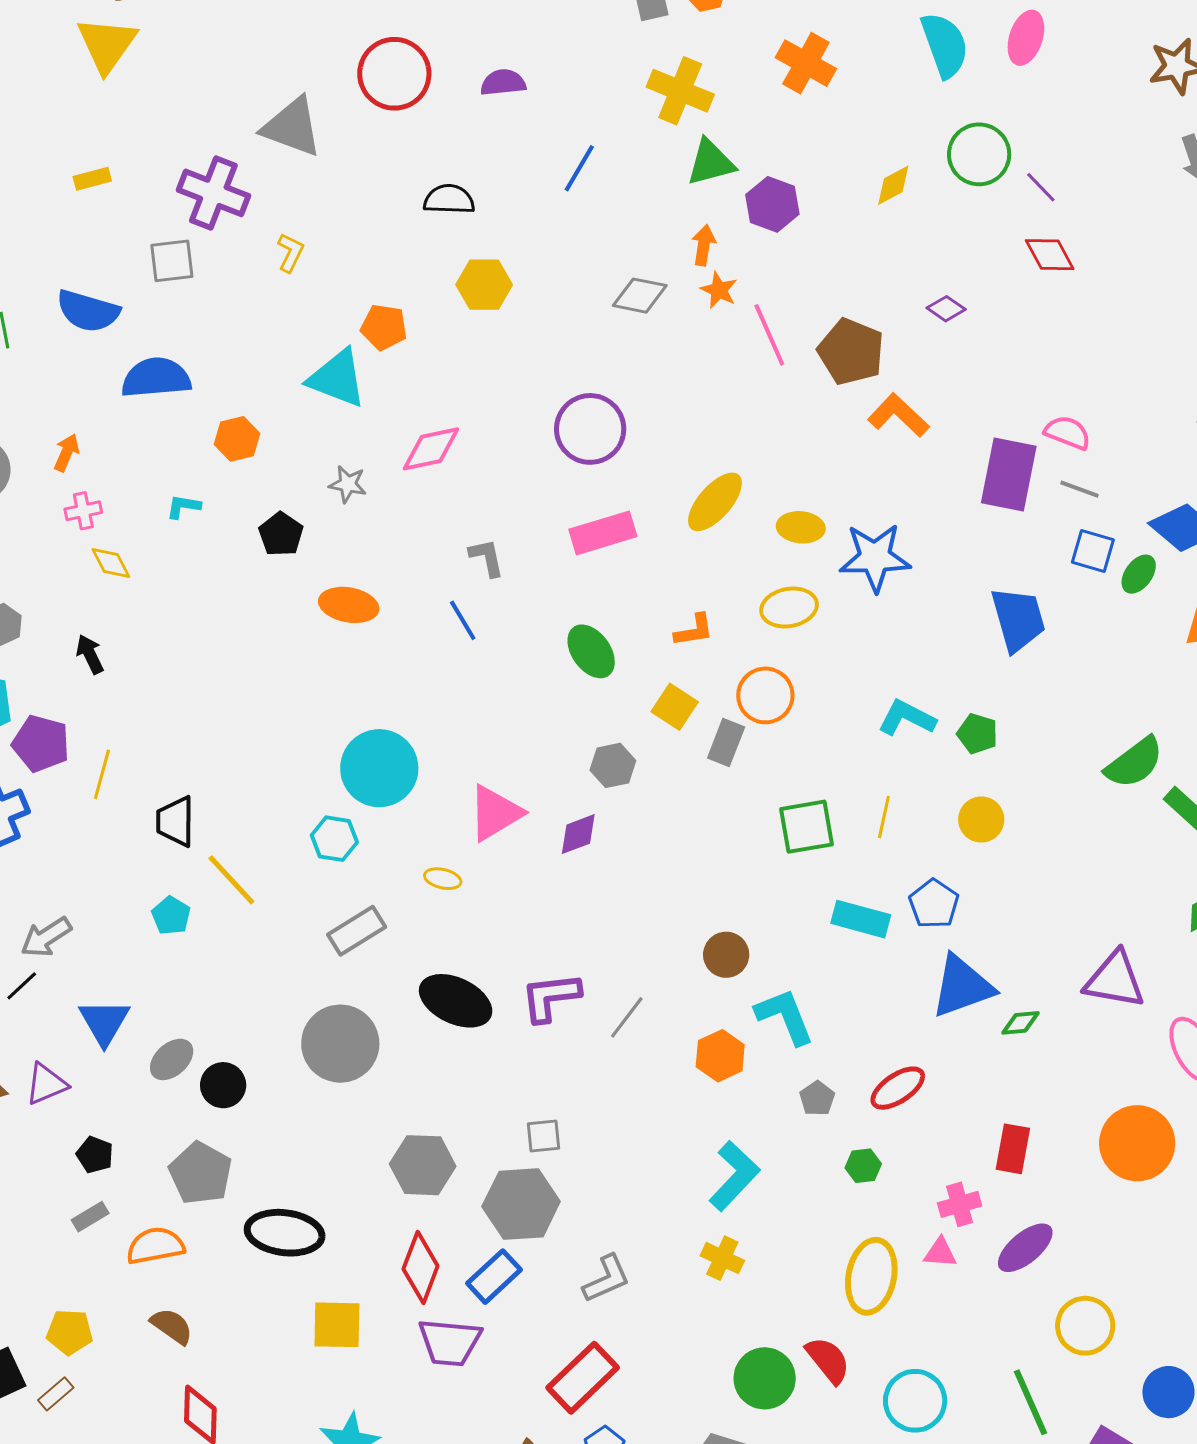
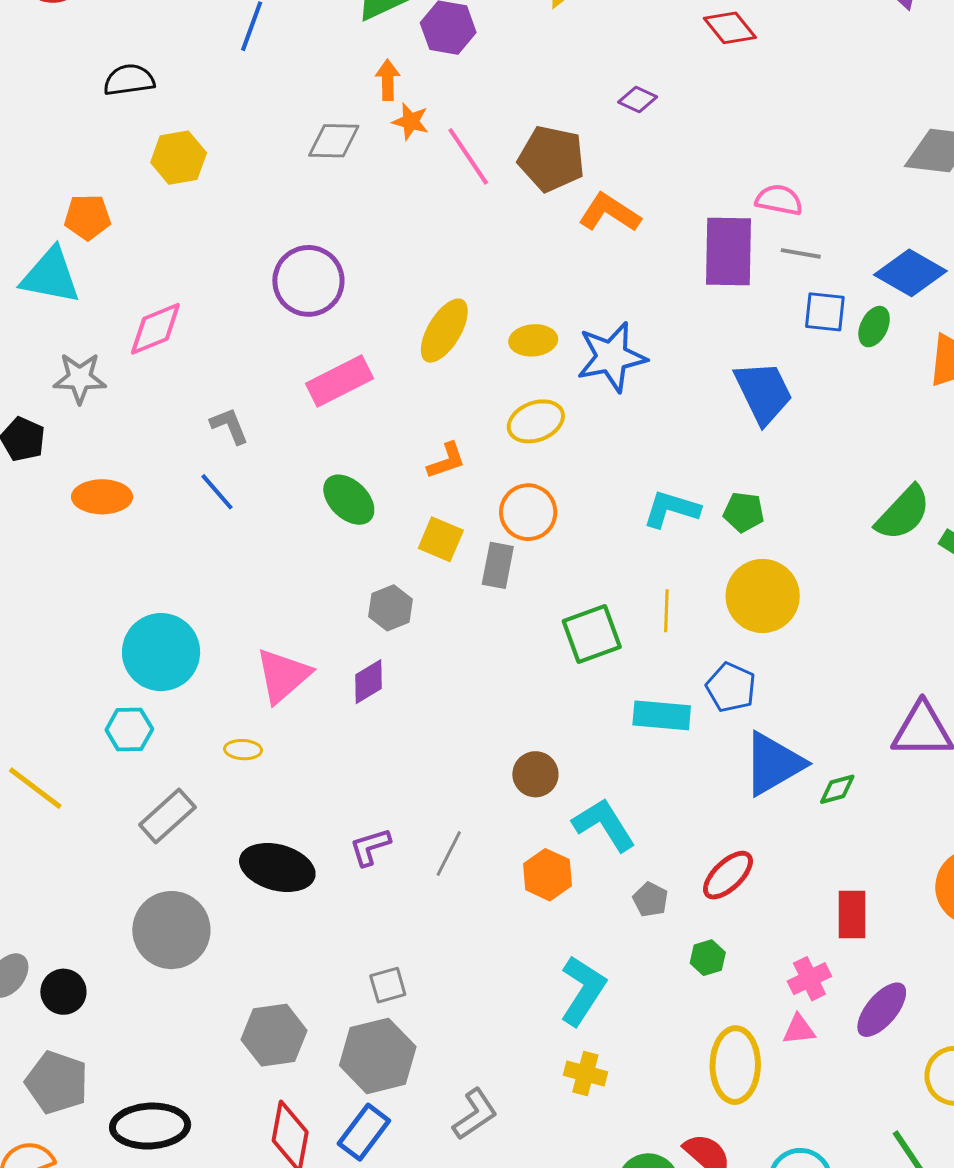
gray star: (348, 484) -> (80, 378), size x1.4
yellow circle: (981, 819) -> (763, 596), size x1.6
purple L-shape: (551, 997) -> (370, 847), size x0.7

